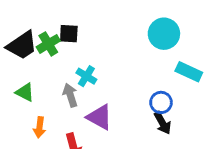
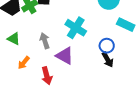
cyan cross: (86, 76) -> (76, 28), moved, size x1.5
orange arrow: (40, 127) -> (24, 63), turned 32

